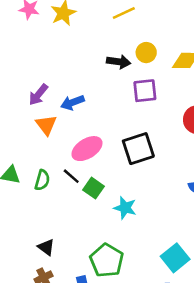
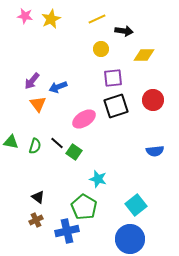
yellow circle: (146, 53) -> (101, 49), moved
black arrow: (119, 62) -> (124, 31), moved
pink ellipse: (87, 149) -> (84, 119), moved
black square: (138, 149) -> (116, 106), moved
cyan star: (125, 208) -> (98, 179), moved

